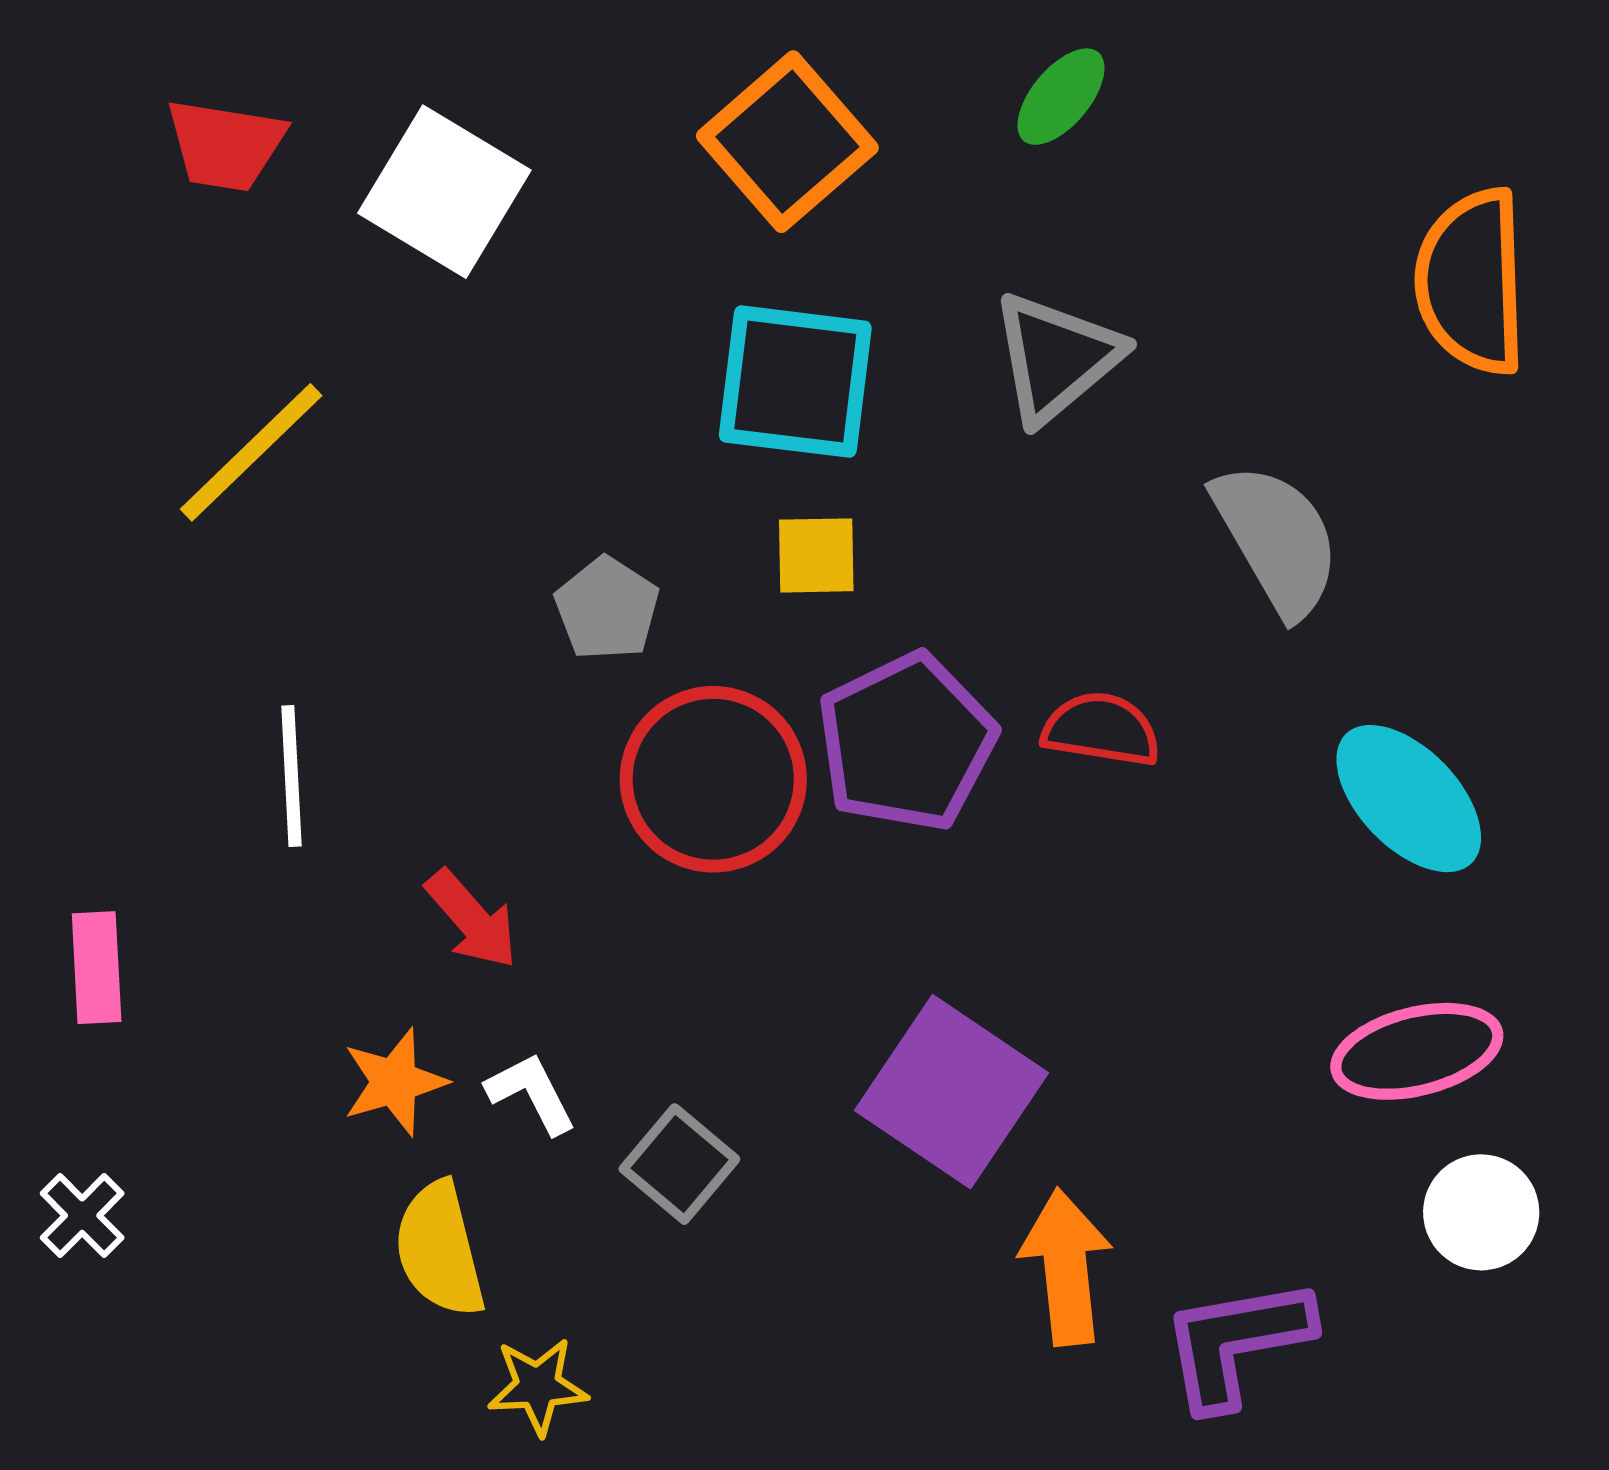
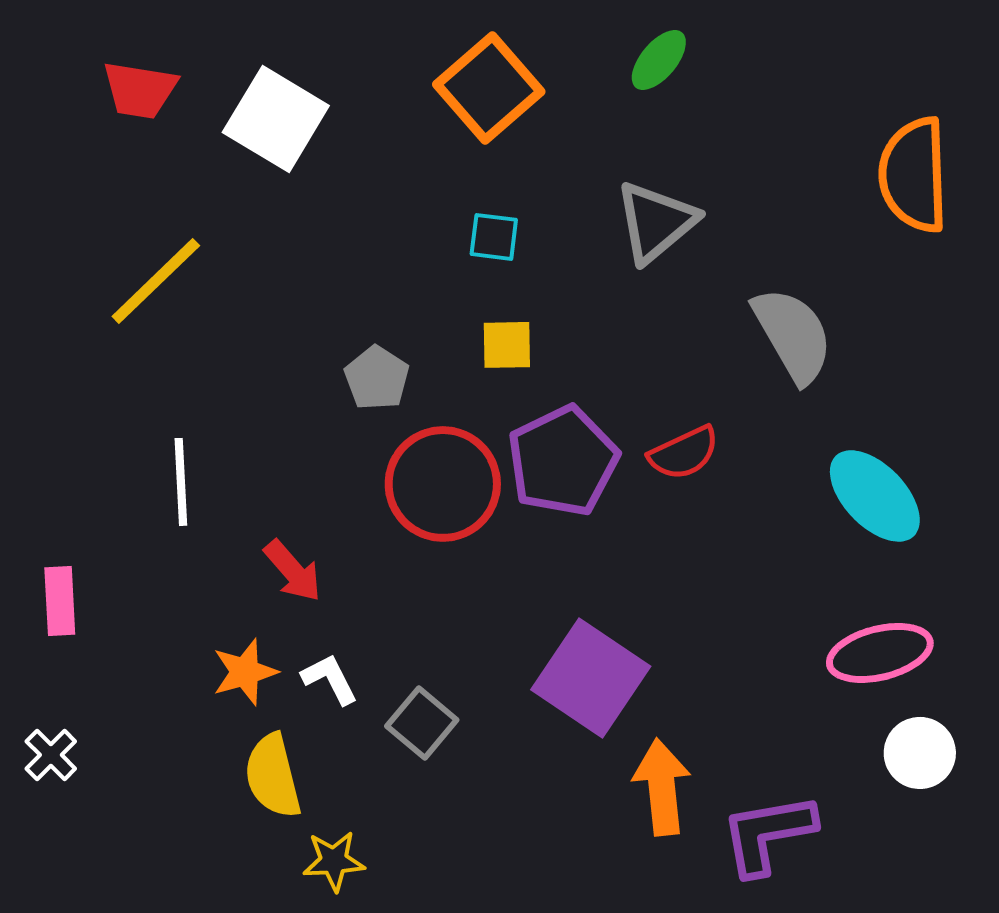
cyan square: (795, 382) -> (494, 237), size x0.5
red semicircle: (1101, 729) -> (684, 453), turned 146

